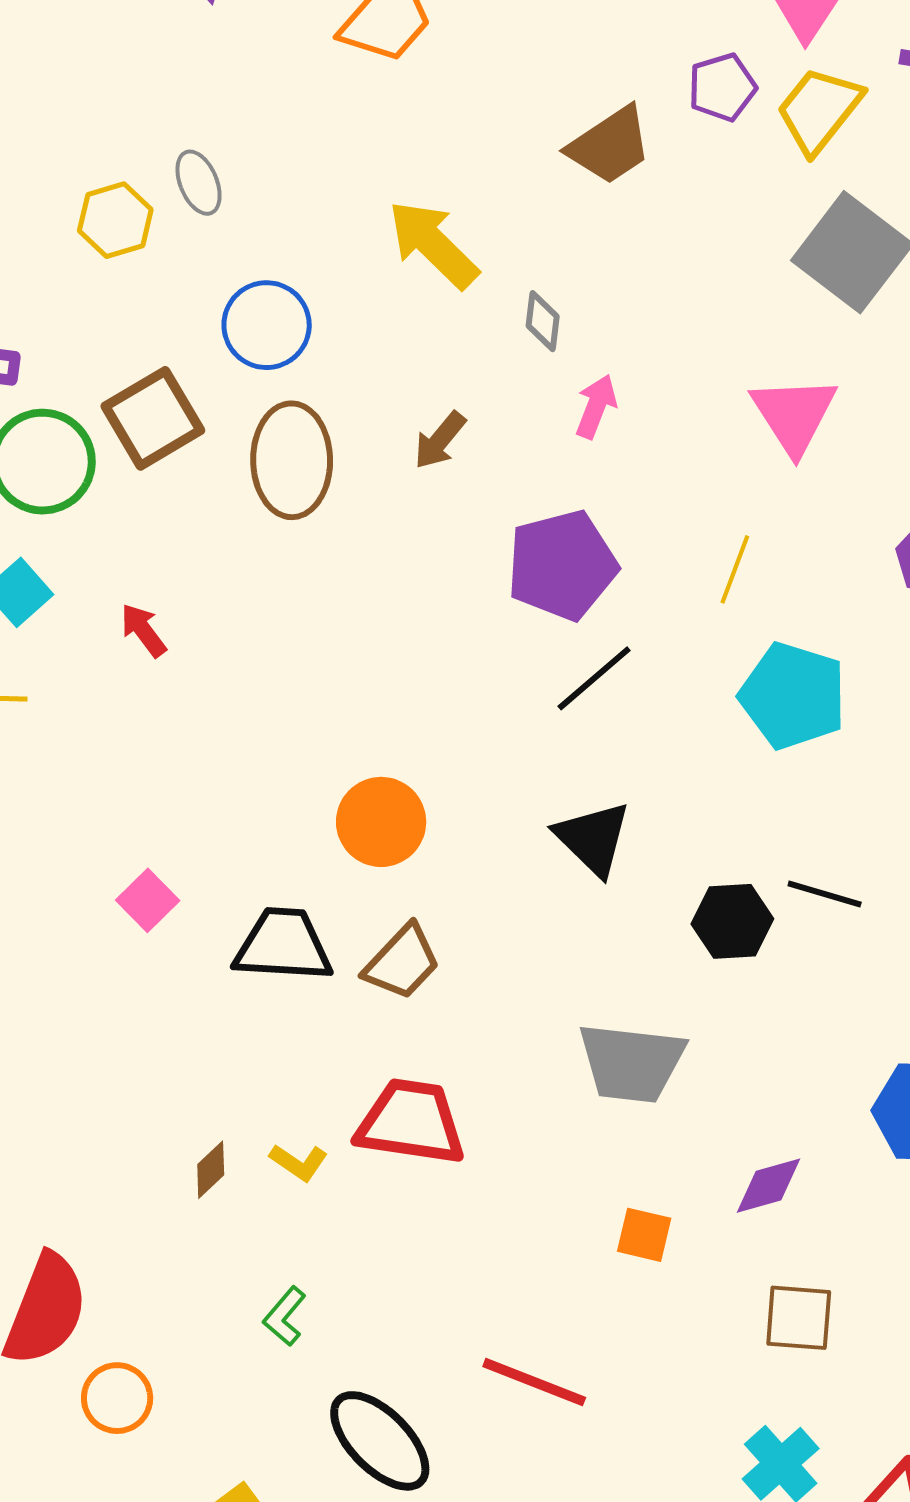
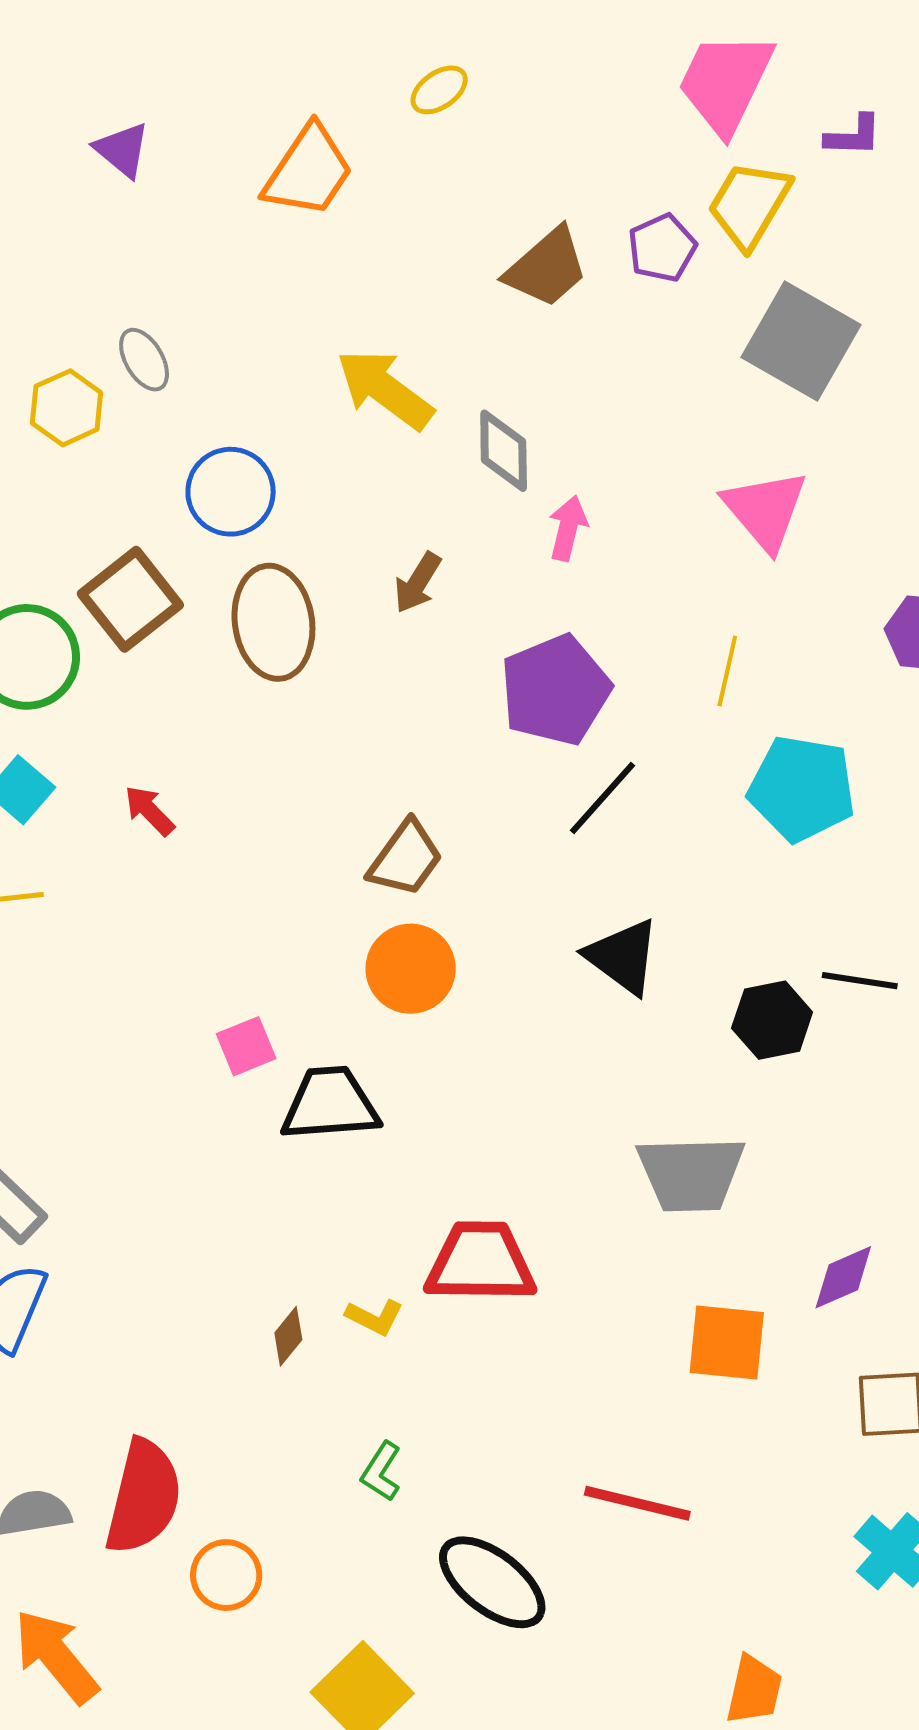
purple pentagon: (722, 87) -> (662, 248), moved
gray diamond: (543, 321) -> (504, 451), size x1.4
pink square: (148, 900) -> (246, 1046), moved, turned 30
brown trapezoid: (402, 962) -> (406, 858), moved
orange square: (644, 1235) -> (727, 1343), size x1.5

